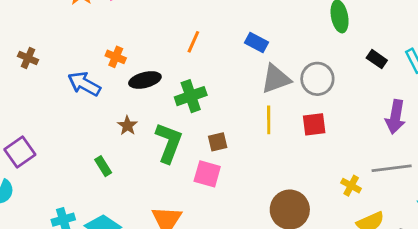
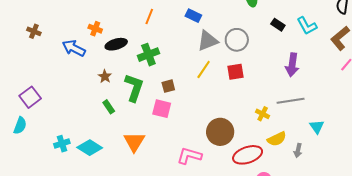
yellow line: (269, 120) -> (204, 70), turned 36
green rectangle: (103, 166) -> (109, 107), moved

